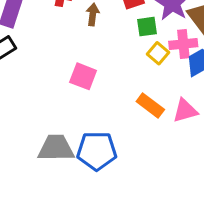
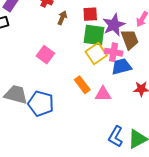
green square: (147, 27) -> (94, 35), size x1.6
yellow square: (158, 53) -> (96, 53), size x1.5

